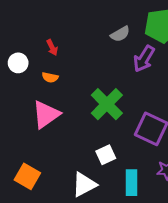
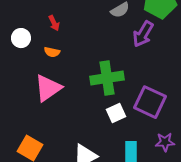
green cross: (107, 104) -> (107, 78), turned 36
white square: (106, 155) -> (116, 113), moved

